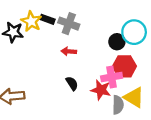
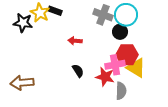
gray cross: (69, 24) -> (103, 15), moved
cyan circle: (134, 32) -> (126, 15), moved
yellow triangle: (134, 97) -> (136, 68), moved

